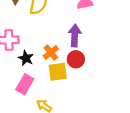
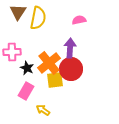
orange cross: (51, 52) -> (49, 63), size x1.6
red circle: (76, 59) -> (71, 69), size x1.5

